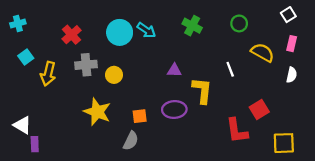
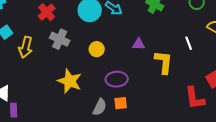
gray cross: (86, 65) -> (60, 39), turned 30
yellow circle: (114, 75) -> (97, 49), moved
purple ellipse: (174, 109) -> (117, 79), moved
orange square: (140, 116) -> (121, 103), moved

